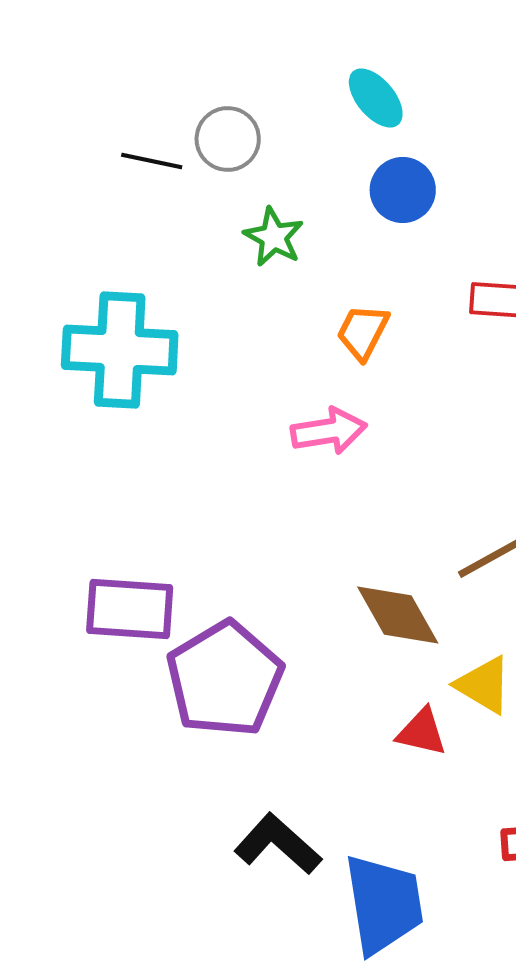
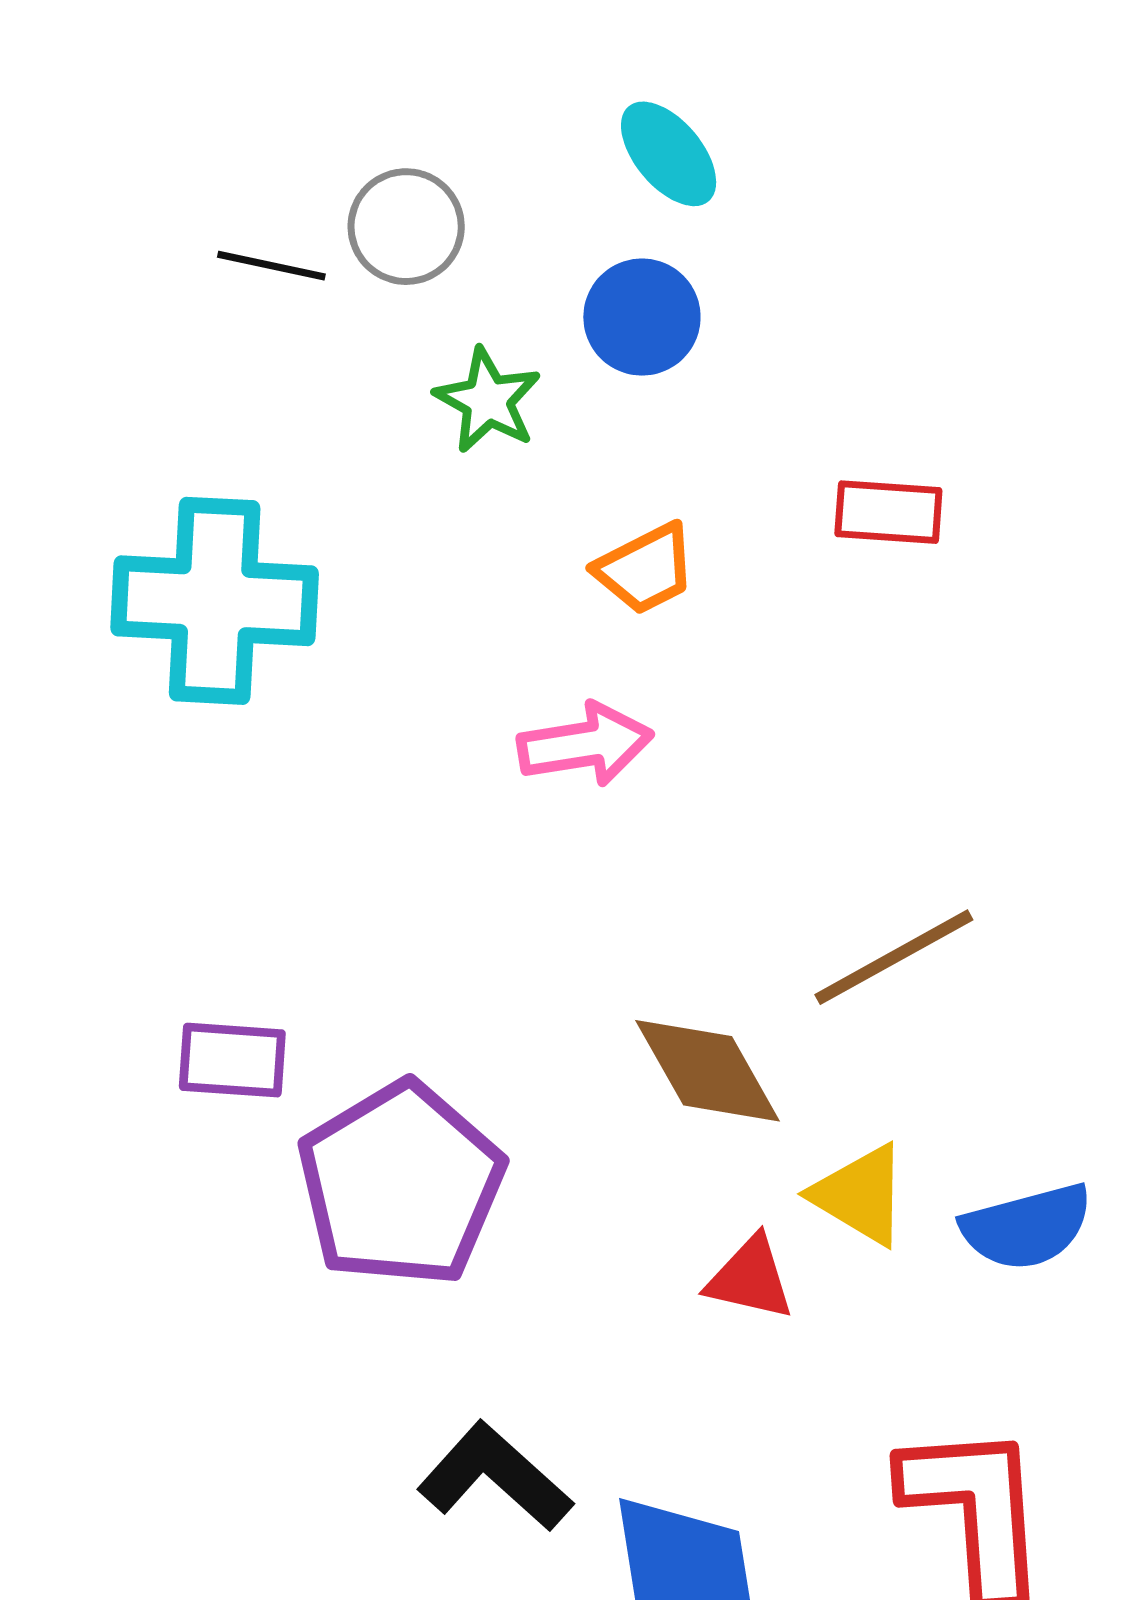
blue circle: (403, 190) -> (642, 317), moved
orange trapezoid: (363, 332) -> (646, 569), turned -144
purple rectangle: (130, 609) -> (232, 1060), size x0.7

